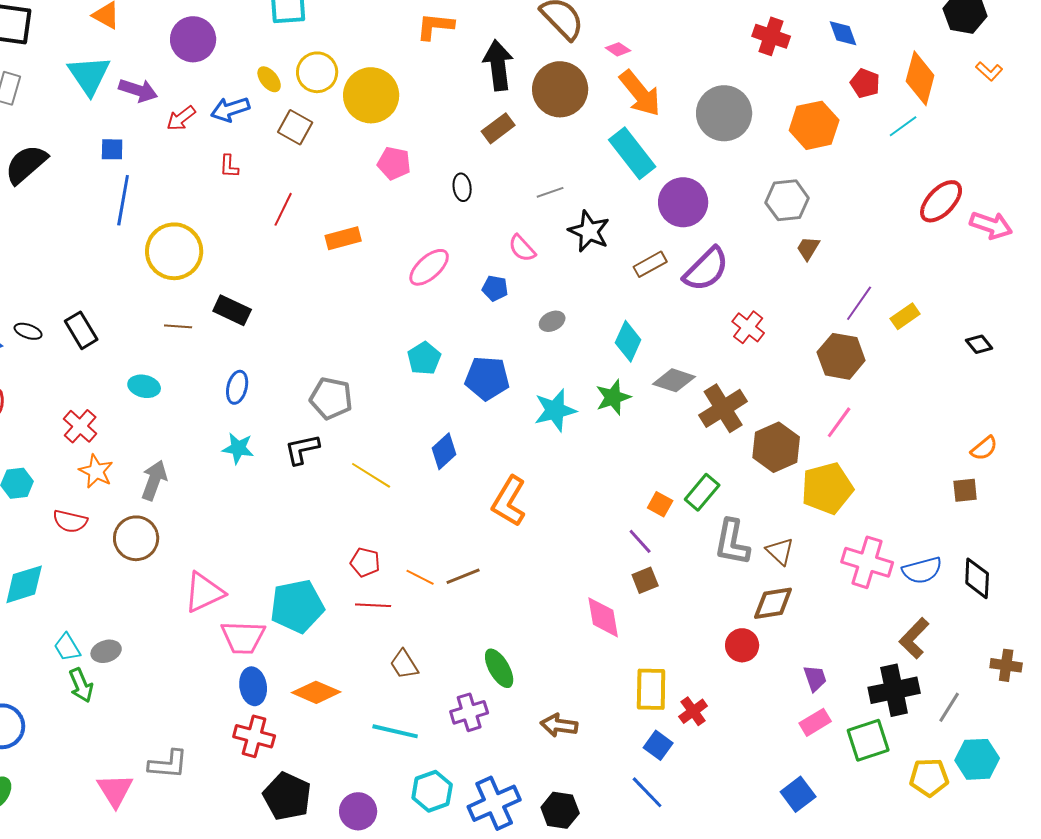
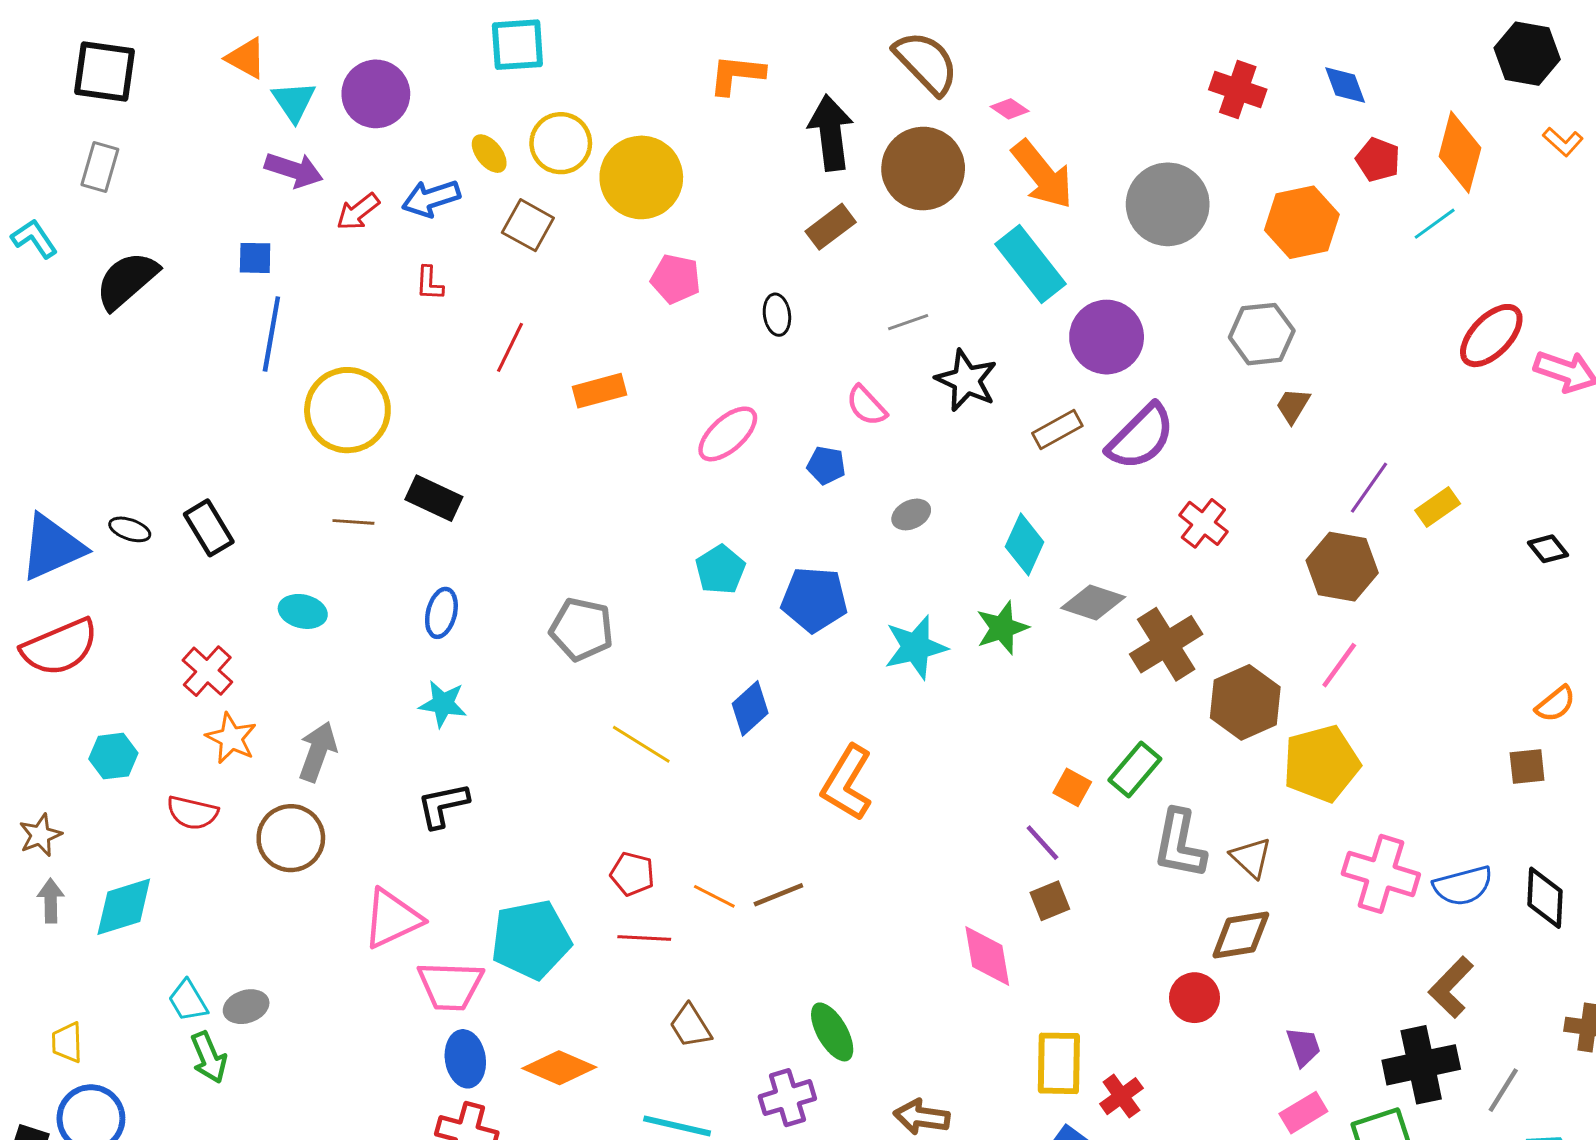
cyan triangle: (89, 75) -> (294, 101), moved, size x0.7
black L-shape: (302, 449) -> (443, 805), moved

